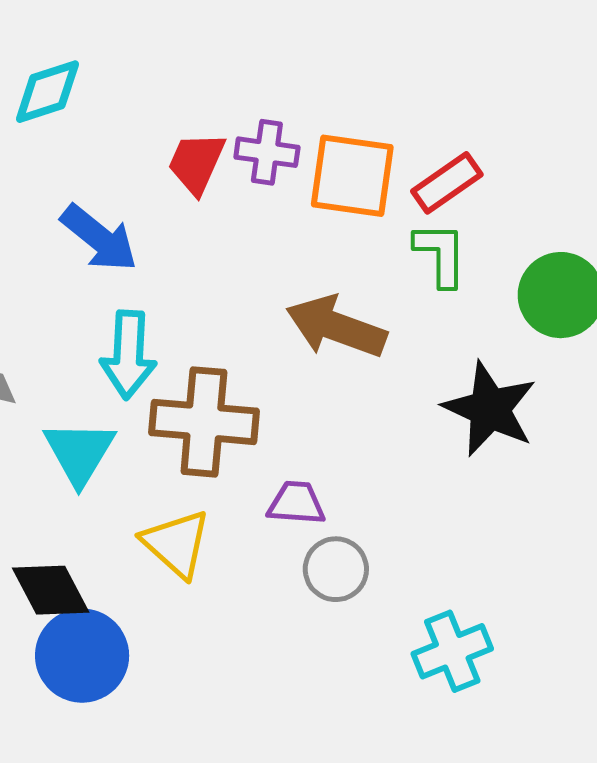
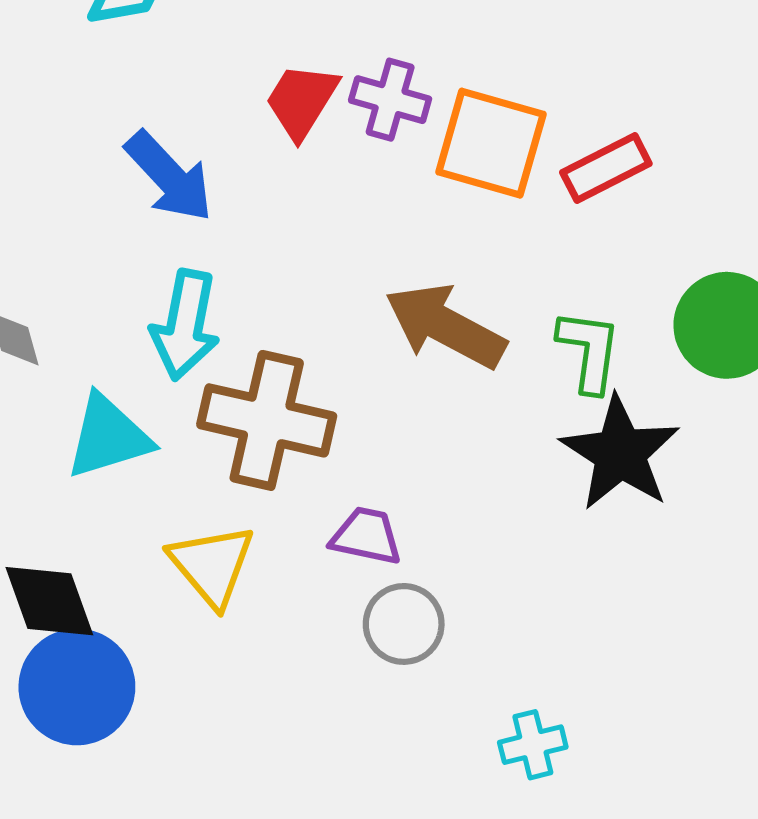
green L-shape: (441, 254) -> (589, 351), moved
cyan triangle: (79, 452) -> (108, 437), turned 34
cyan cross: (452, 651) -> (533, 745), size x0.7

